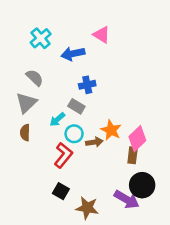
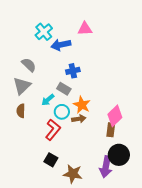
pink triangle: (102, 35) -> (85, 29), turned -35
cyan cross: (41, 38) -> (44, 32), moved
orange star: (111, 130) -> (82, 105), moved
purple arrow: (127, 199) -> (106, 167), turned 70

